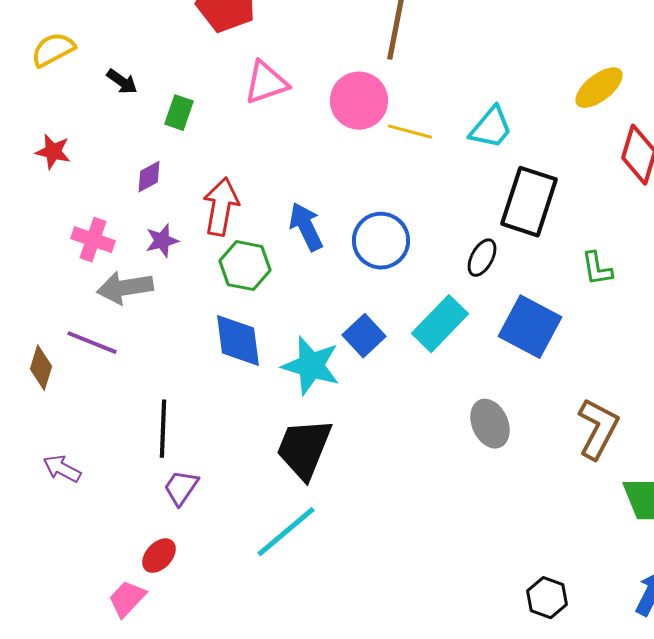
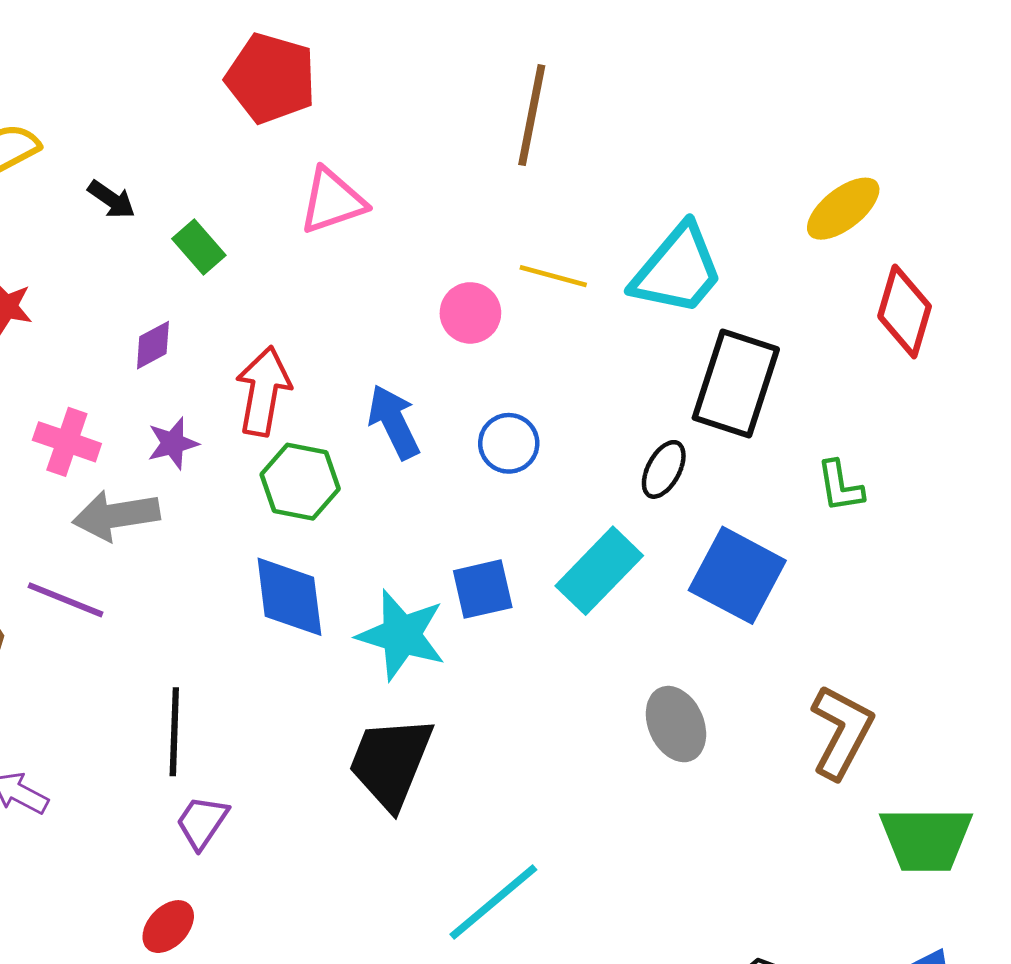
pink circle: (359, 101) -> (470, 313), moved, size x0.7
green rectangle: (179, 113) -> (199, 247), turned -60
cyan trapezoid: (491, 128) -> (678, 270), size x1.4
blue circle: (381, 241) -> (509, 443), size x0.7
blue square: (364, 336) -> (483, 589), turned 30
cyan line: (286, 532) -> (493, 902), moved

